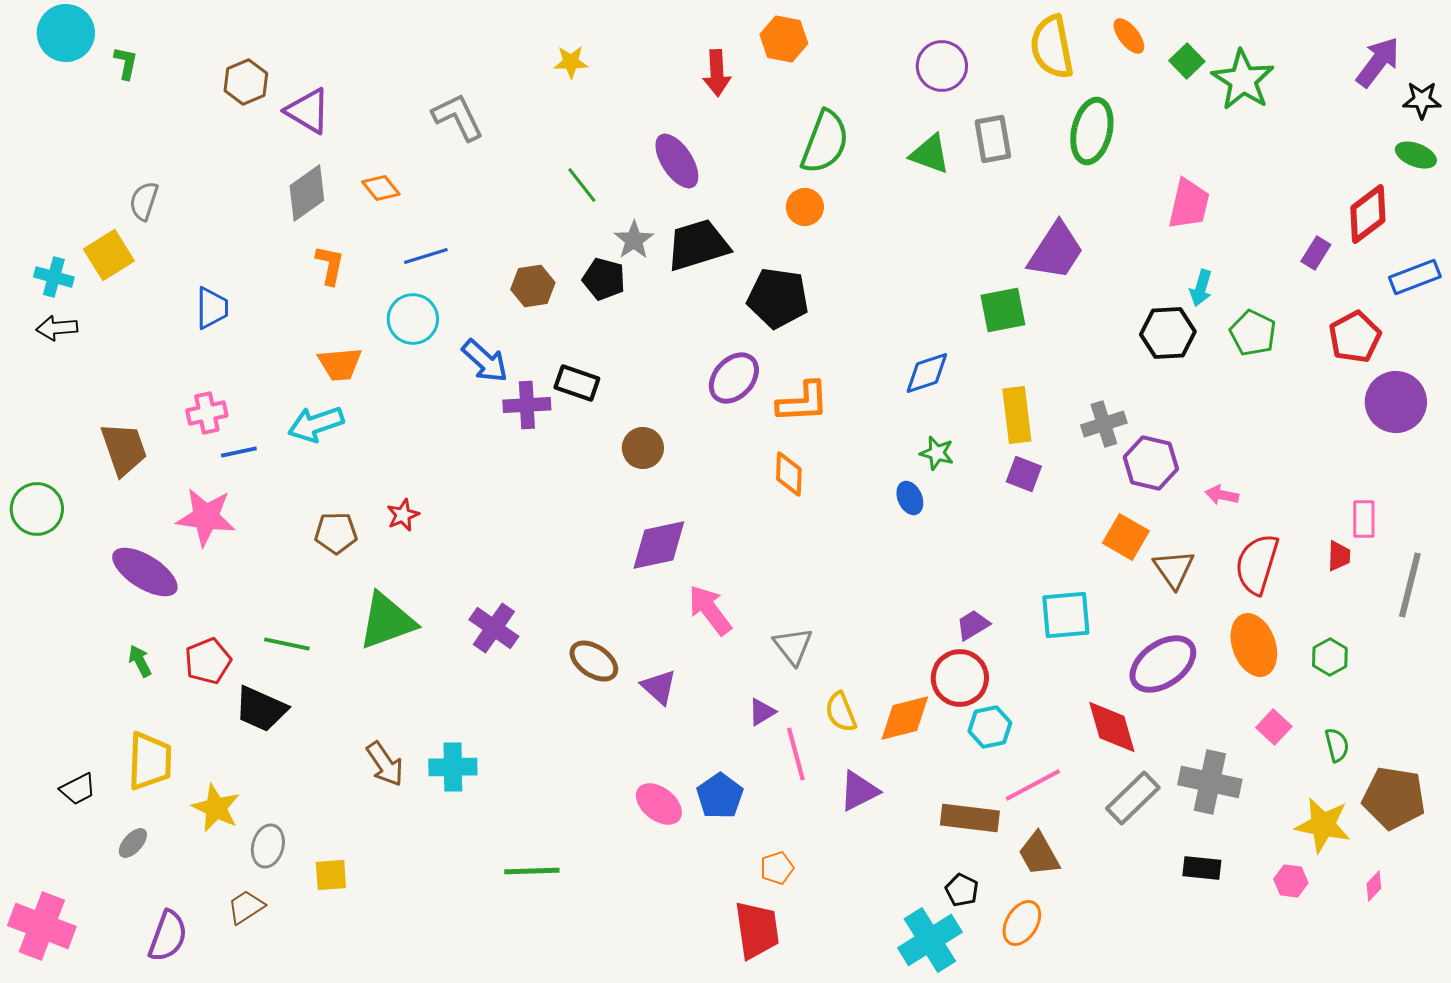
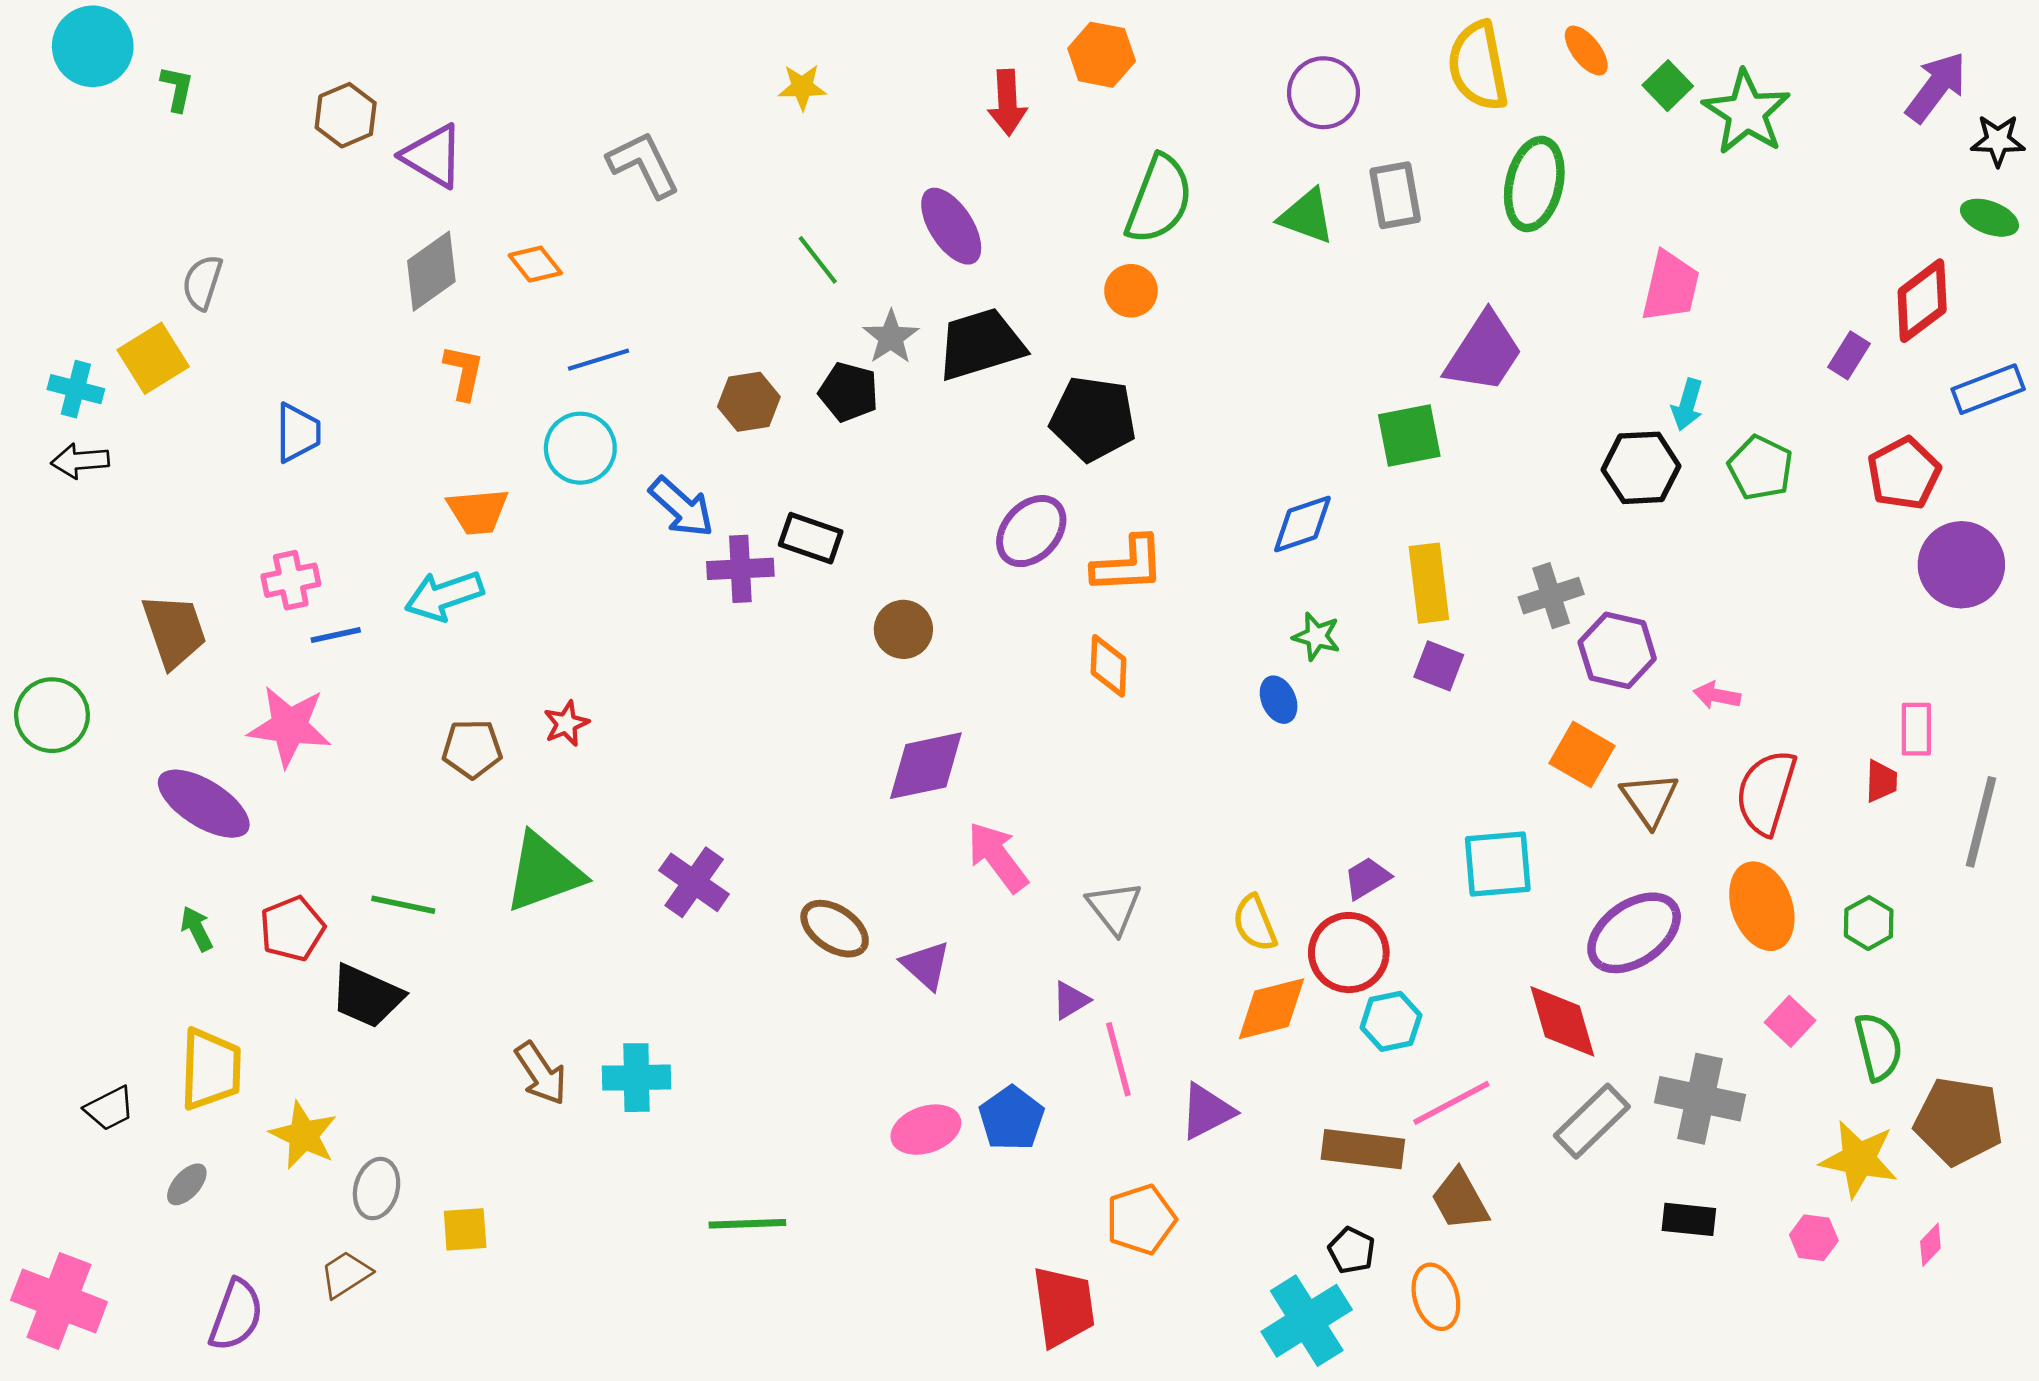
yellow semicircle: (841, 712) -> (1255, 923), moved
green semicircle: (1337, 745) -> (1878, 1047), size x1.4
pink ellipse: (659, 804) -> (926, 1130), turned -57
orange pentagon: (777, 868) -> (1141, 1219), moved, size x1.5
orange ellipse: (1022, 923) -> (1436, 1297), turned -48

